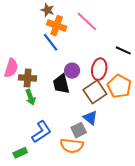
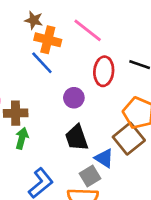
red ellipse: (99, 69) -> (104, 71), moved
black trapezoid: (61, 84) -> (77, 138), moved
brown square: (95, 92) -> (129, 139), moved
green arrow: (30, 97) -> (22, 138), turned -140

